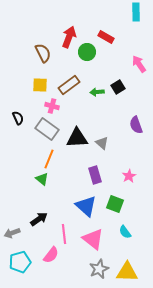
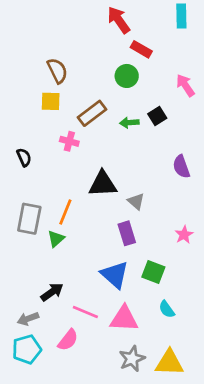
red arrow: (69, 37) -> (119, 20), moved, turned -55
green circle: (87, 52) -> (127, 76), moved
yellow square: (40, 85) -> (51, 101), moved
gray rectangle: (47, 129) -> (29, 219), moved, turned 65
gray triangle: (102, 143) -> (136, 201), moved
pink star: (129, 176) -> (184, 235), moved
green triangle: (42, 179) -> (56, 239), turned 40
gray arrow: (12, 233) -> (28, 319), moved
pink line: (64, 234) -> (85, 312), turned -60
pink triangle: (93, 239) -> (124, 319), turned -35

